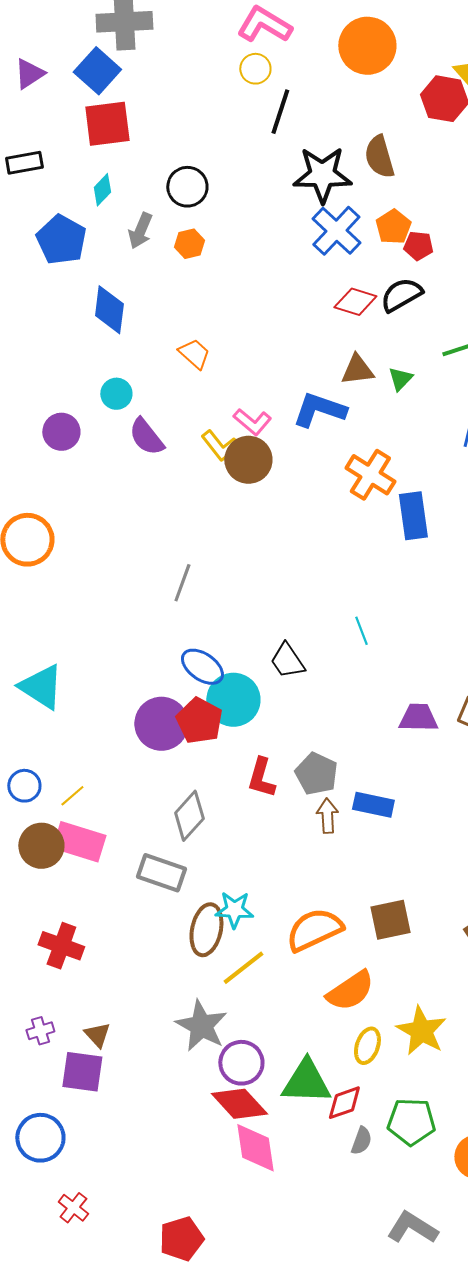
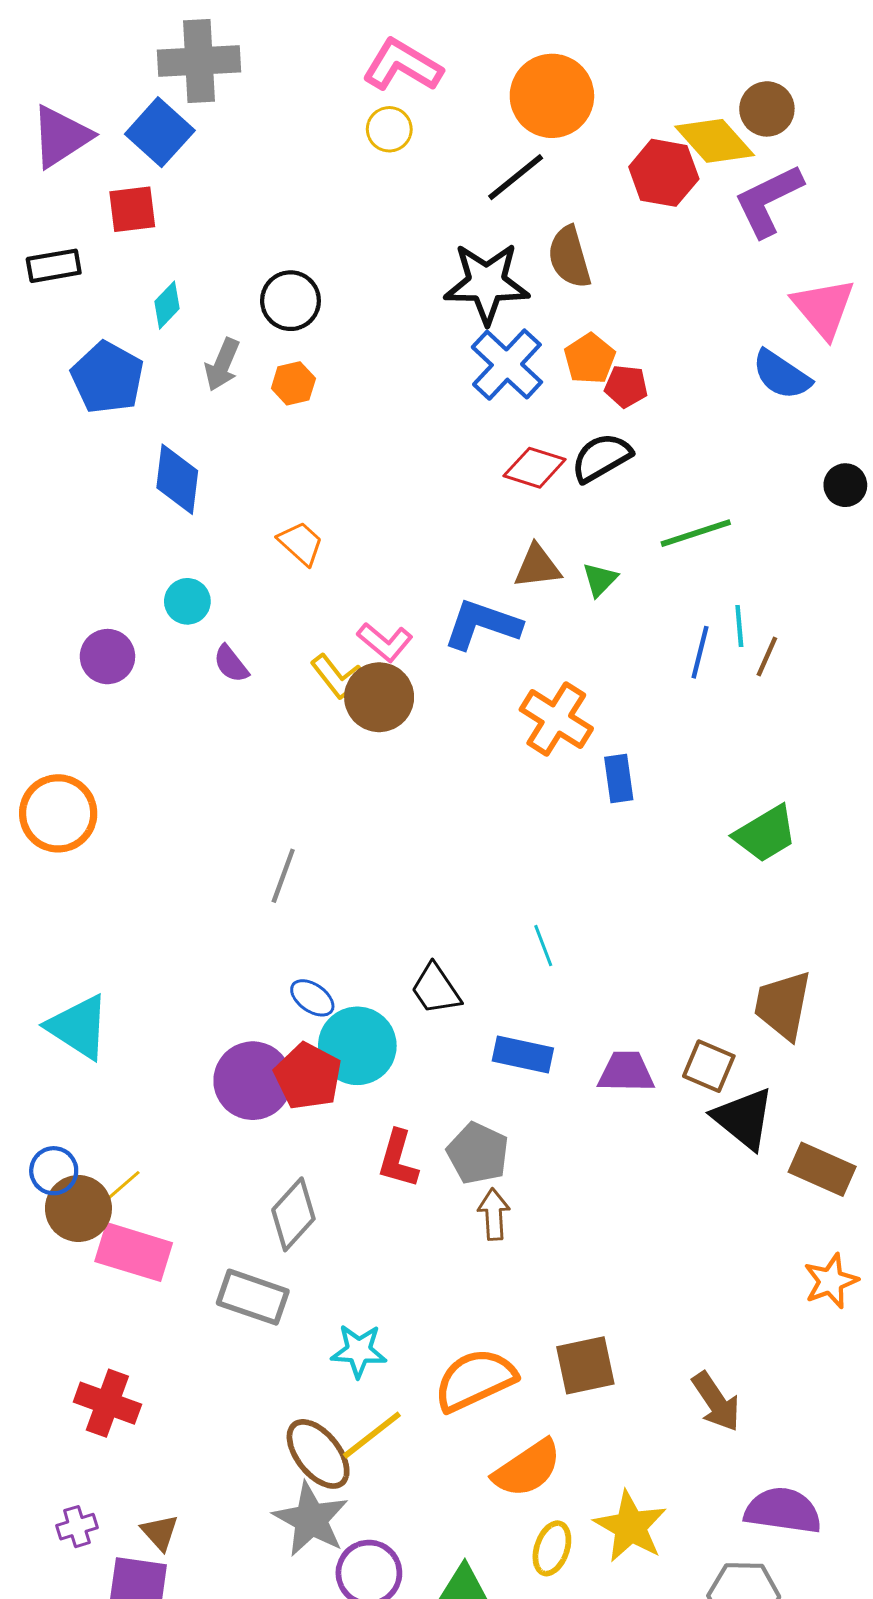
purple triangle: (29, 74) -> (61, 137), size x1.4
black line: (280, 112) -> (516, 177), moved, turned 33
red square: (107, 124) -> (132, 209), moved, size x0.7
purple semicircle: (146, 437) -> (231, 664), size x0.7
blue rectangle: (413, 516) -> (619, 779), size x0.7
blue ellipse: (202, 667) -> (312, 998), size x0.7
blue rectangle: (373, 805) -> (523, 1055), moved
brown circle: (41, 846) -> (78, 1208), moved
brown ellipse: (206, 930) -> (318, 1454), moved, turned -51

